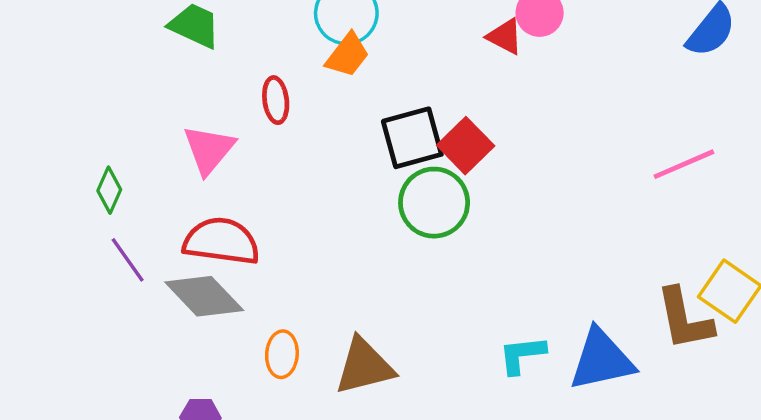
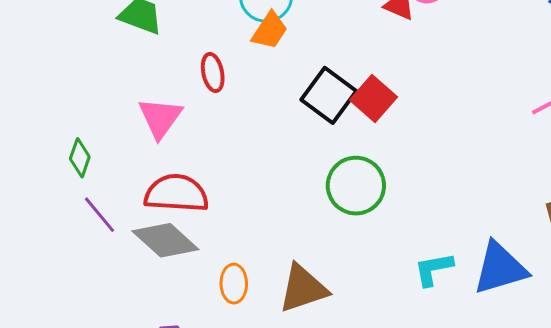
black square: (412, 138) -> (329, 95), turned -34
green circle: (434, 203) -> (356, 186), moved

